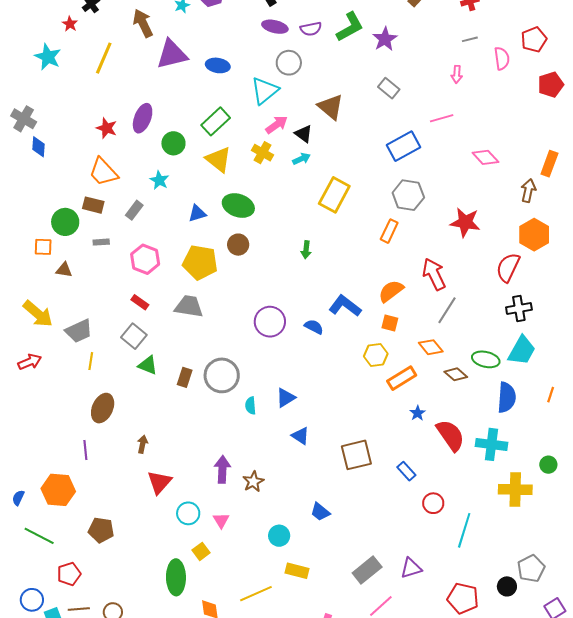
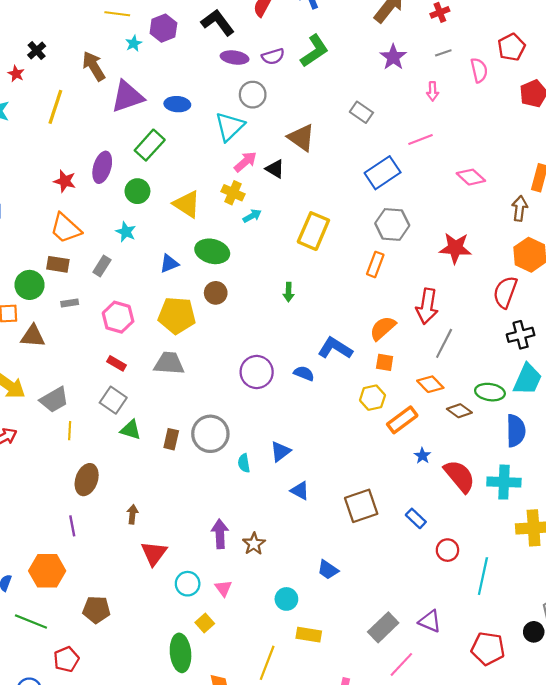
purple star: (385, 39) -> (393, 57), moved
green rectangle: (216, 121) -> (150, 145), moved
cyan arrow: (301, 159) -> (252, 216), moved
brown triangle: (64, 270) -> (33, 336), size x1.4
red arrow: (434, 274) -> (427, 306), turned -140
purple triangle: (411, 568) -> (430, 621), turned 45
yellow line: (256, 594) -> (267, 663), turned -40

